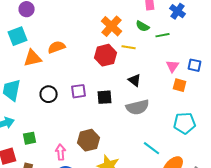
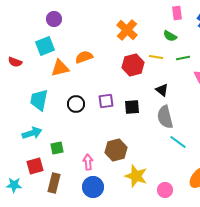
orange cross: (112, 26) -> (127, 30), moved
green line: (163, 35) -> (183, 58), moved
gray semicircle: (138, 107) -> (165, 117), turned 90
cyan line: (152, 148) -> (178, 142), moved

